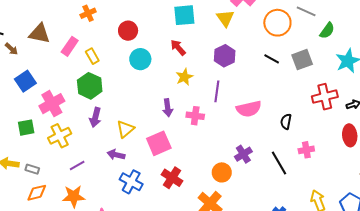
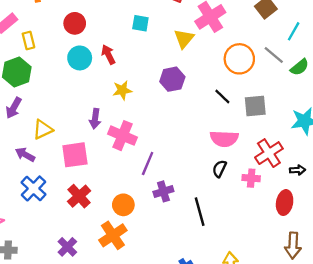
cyan square: (184, 15) -> (140, 23), size x0.7
green semicircle: (327, 31) -> (300, 67), moved
red arrow: (178, 48) -> (108, 55), moved
purple line: (217, 91) -> (148, 164), moved
red cross: (325, 97) -> (269, 153), turned -35
pink semicircle: (249, 109) -> (224, 139), moved
pink cross: (195, 116) -> (123, 136), size x1.4
pink cross: (306, 150) -> (251, 178), moved
orange circle: (222, 172) -> (123, 205), moved

